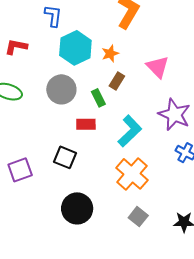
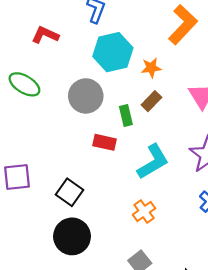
black square: (65, 157) -> (70, 192), moved
orange cross: (132, 174) -> (144, 212), size x0.6

